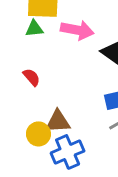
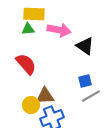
red semicircle: (32, 77) -> (26, 64), size x1.6

